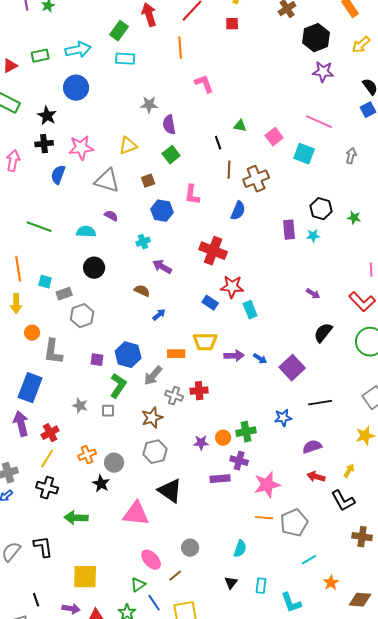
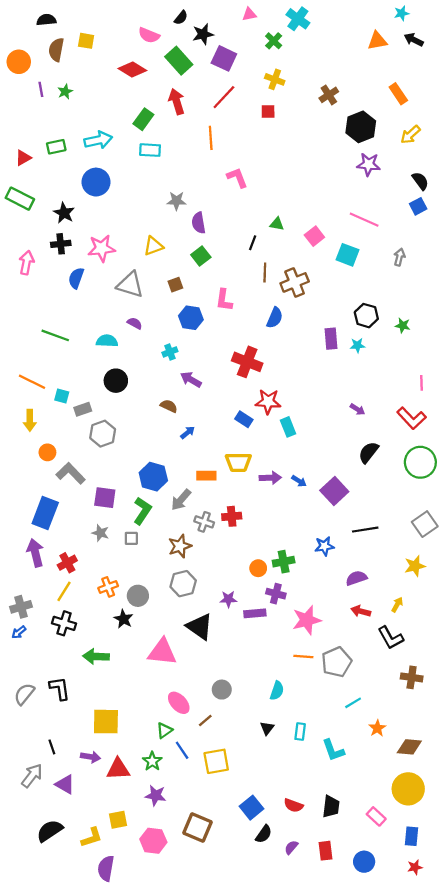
black line: (218, 143) -> (253, 243), turned 40
orange line: (18, 269) -> (32, 382), turned -55
gray L-shape: (53, 352) -> (71, 473), turned 128
purple square: (97, 360) -> (105, 498), moved, size x1.5
purple star: (201, 443) -> (228, 599), moved

